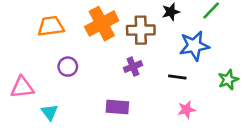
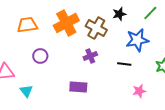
brown cross: (141, 30) -> (96, 28), turned 30
pink star: (186, 110) -> (139, 91), moved

